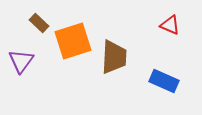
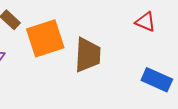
blue rectangle: (164, 81) -> (157, 80), moved

